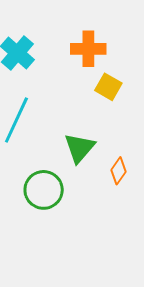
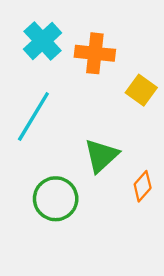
orange cross: (88, 49) -> (95, 53), moved

